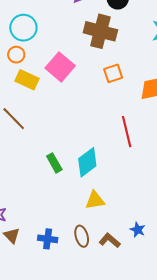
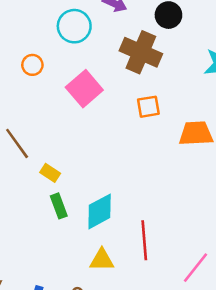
cyan circle: (23, 28) -> (74, 26), moved
yellow rectangle: (27, 80) -> (50, 173), moved, size x0.7
red line: (127, 132) -> (144, 240), moved

